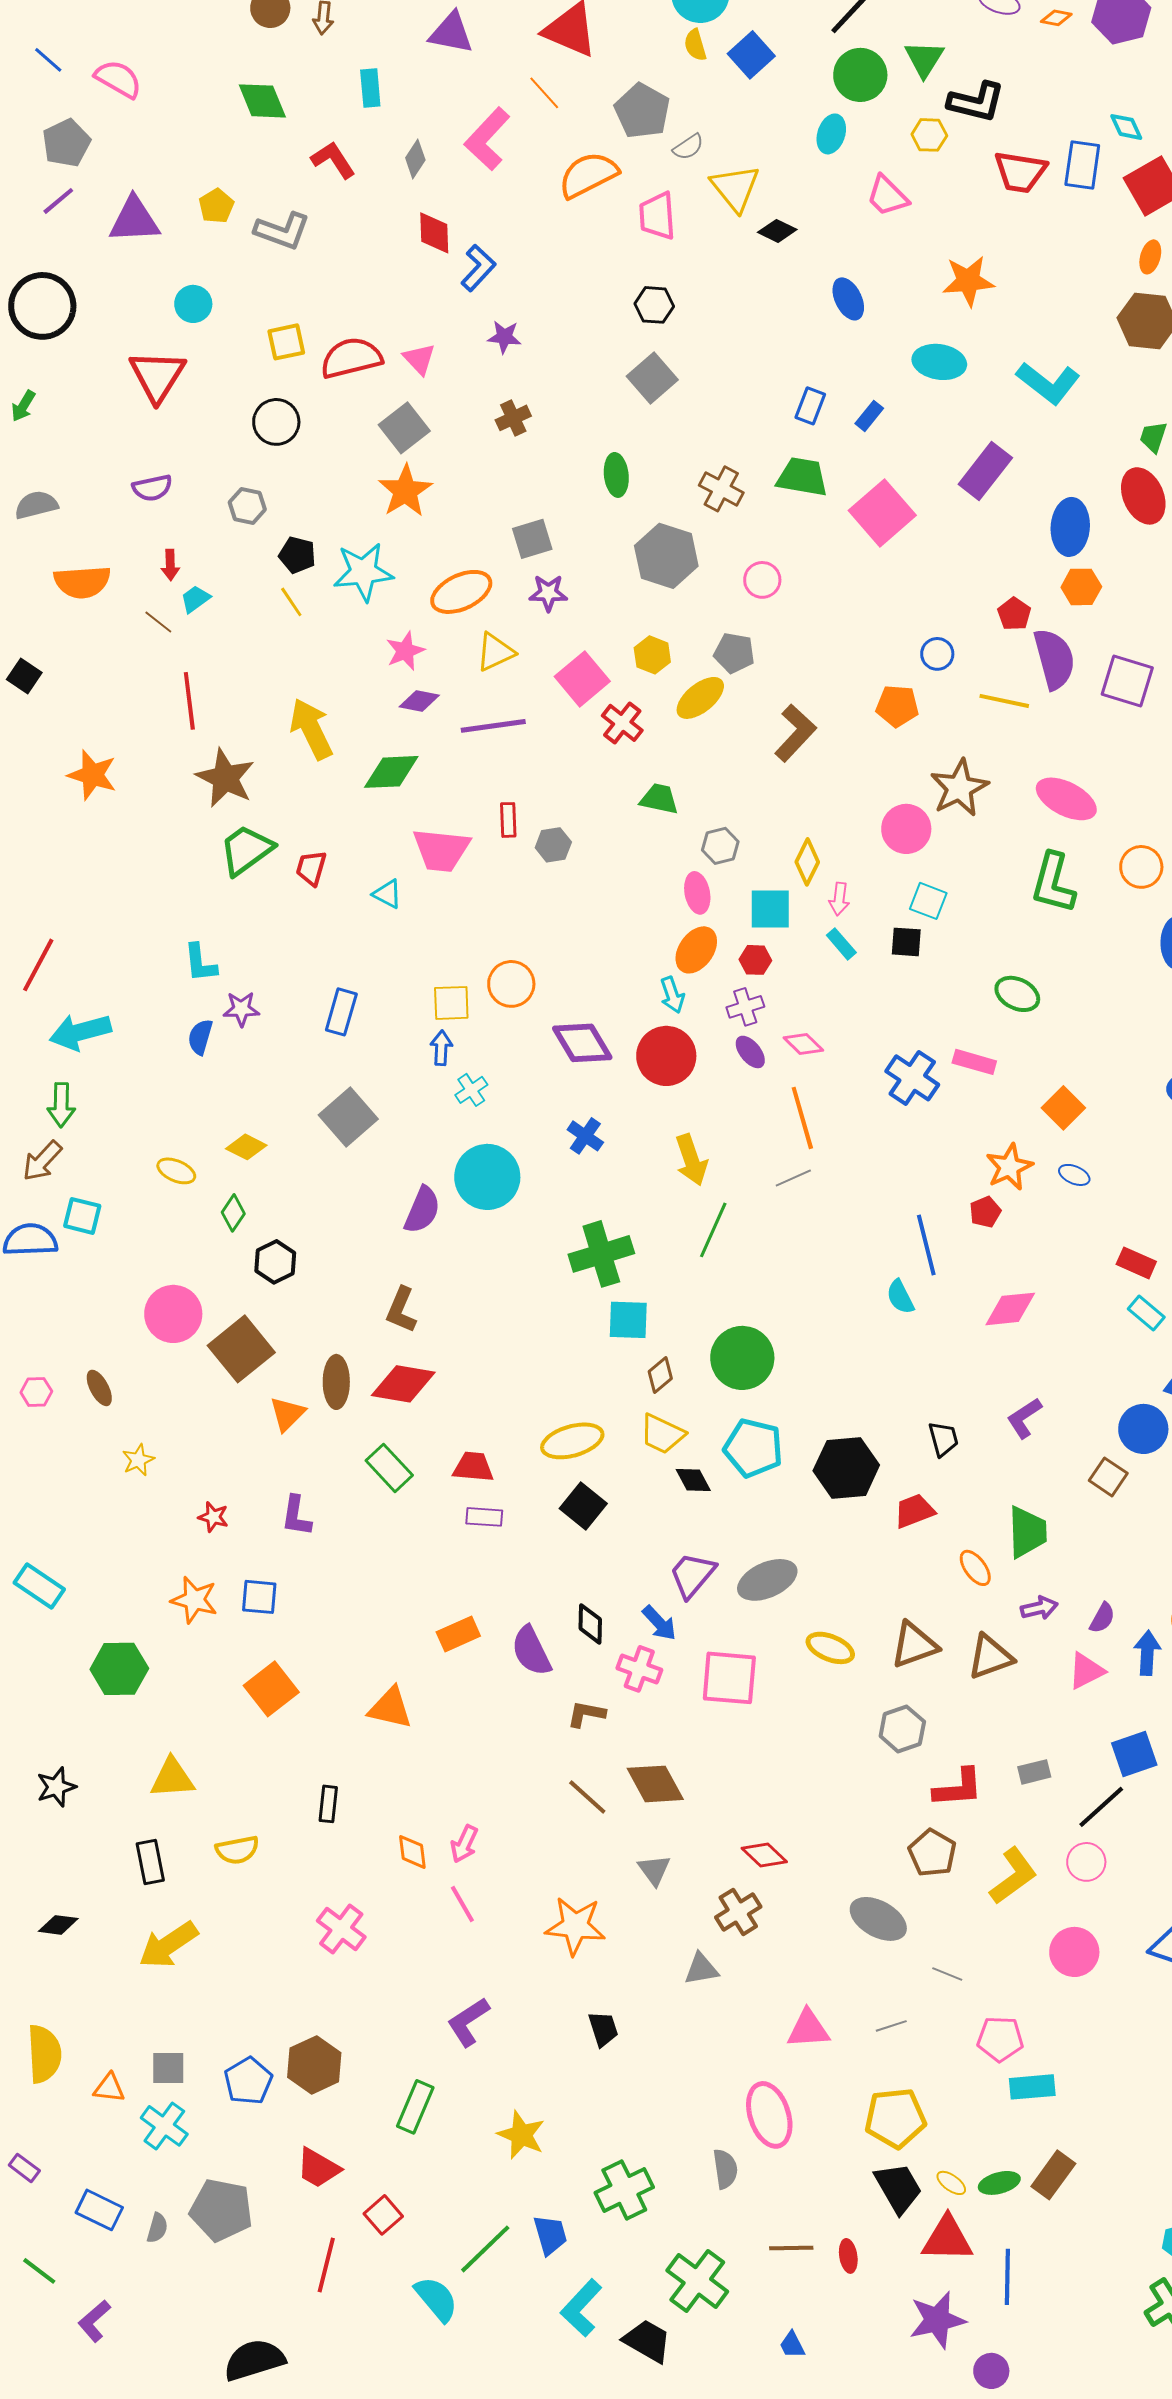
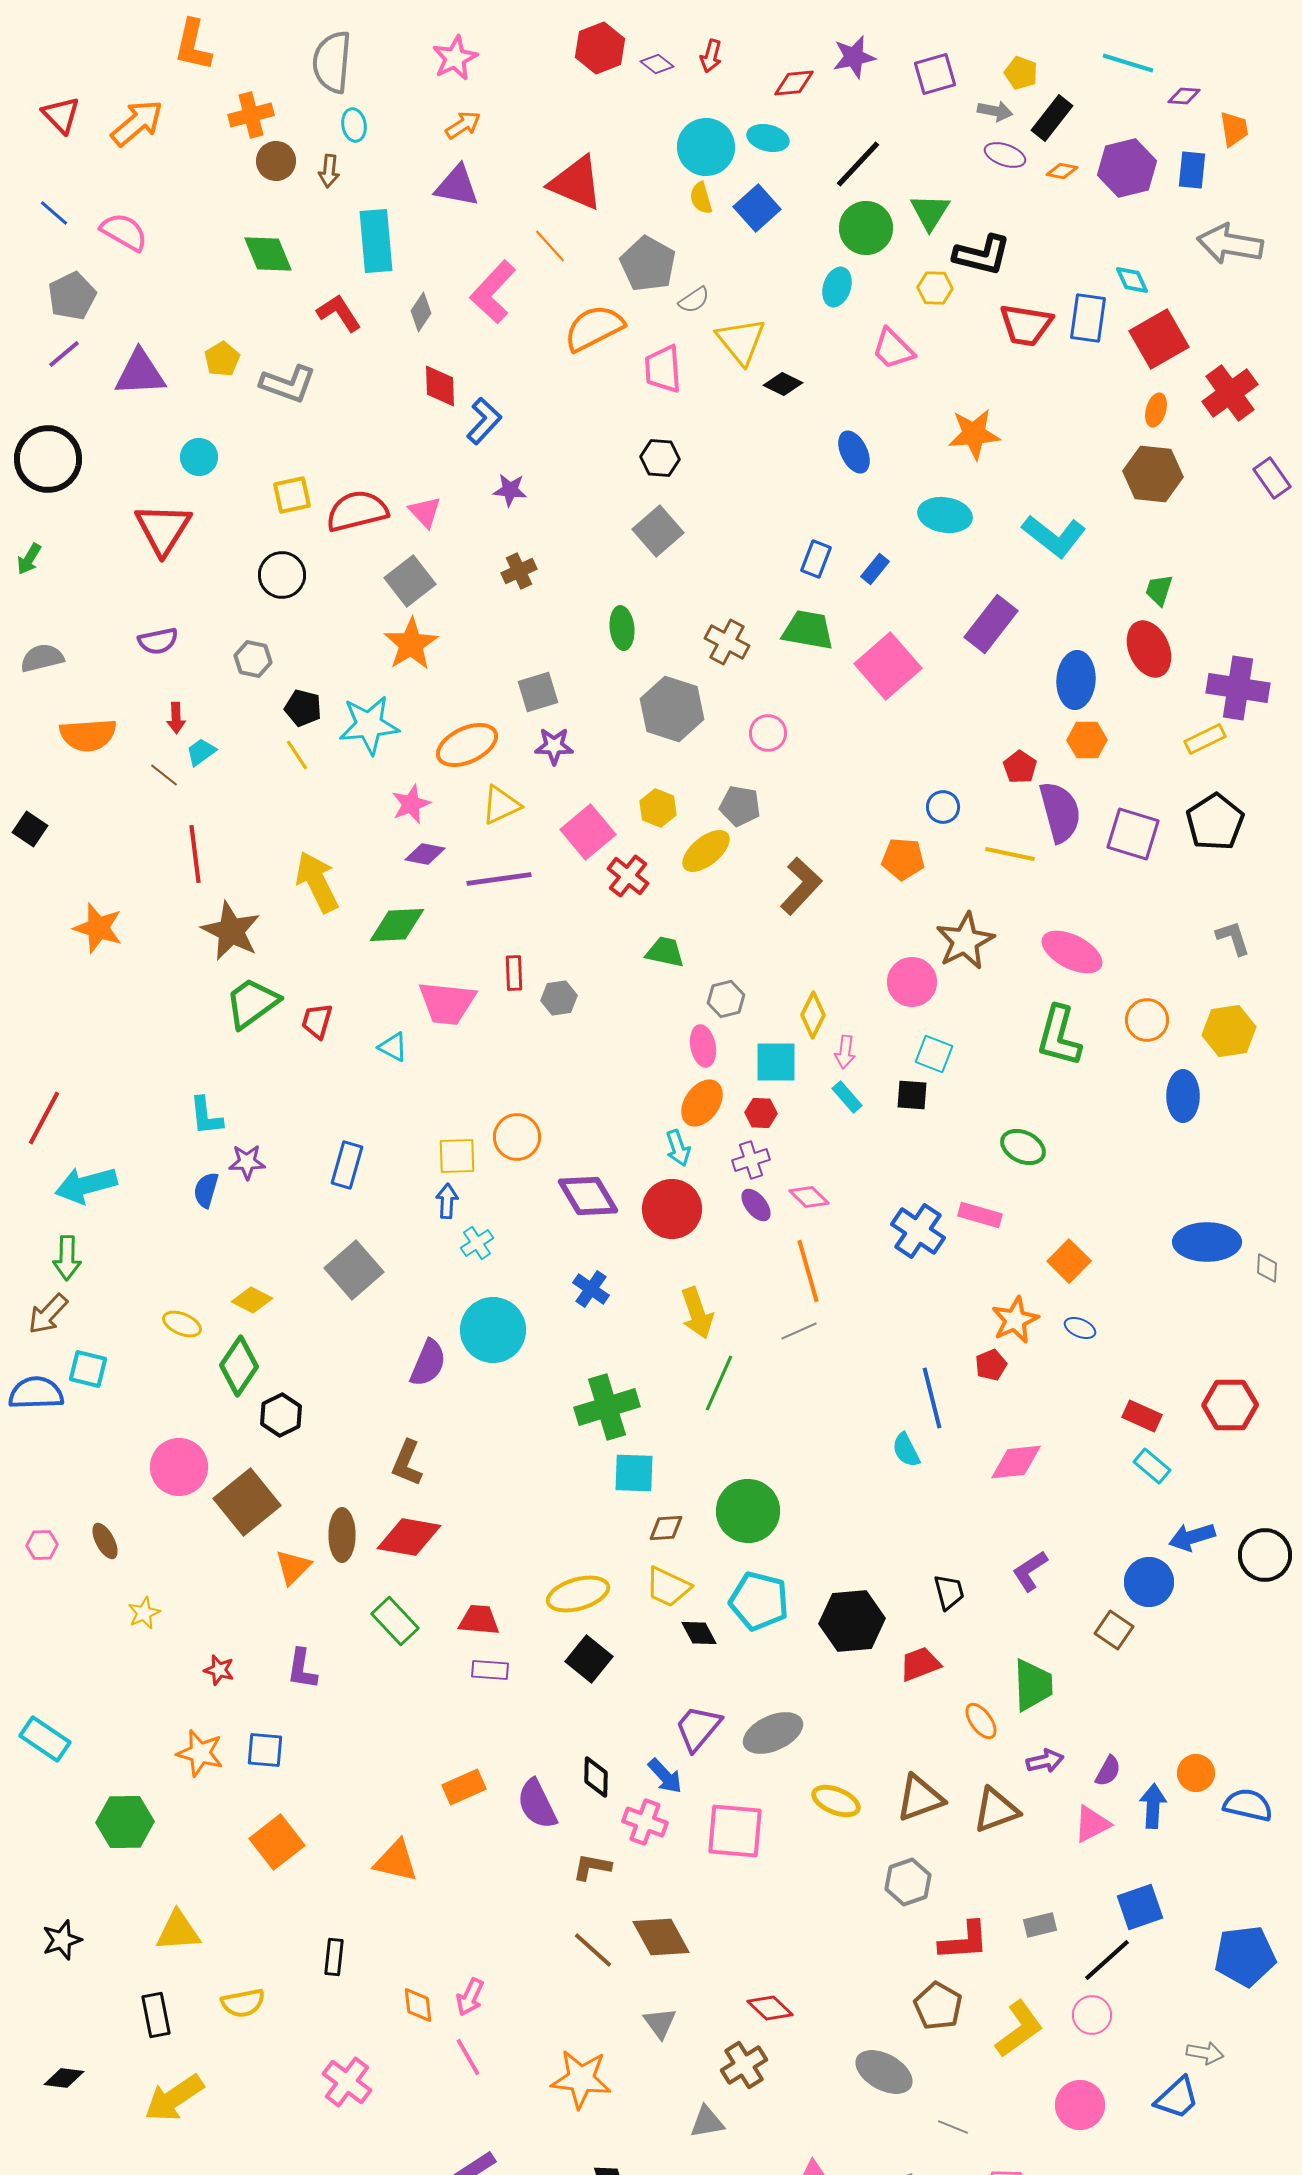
cyan rectangle: (370, 88) -> (376, 241), size x1.6
green diamond: (233, 1213) -> (239, 1366), size x1.6
brown diamond: (660, 1375) -> (666, 1528), turned 36

